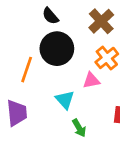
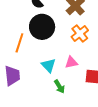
pink triangle: (91, 80) -> (71, 62), moved

